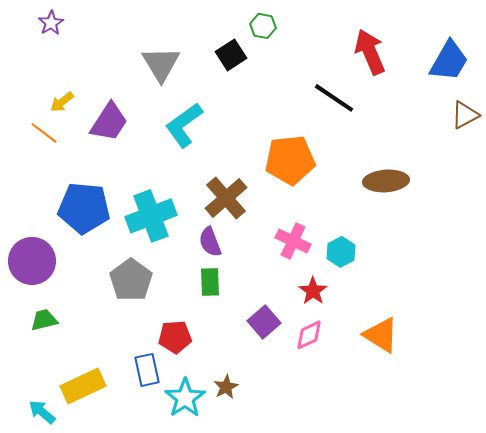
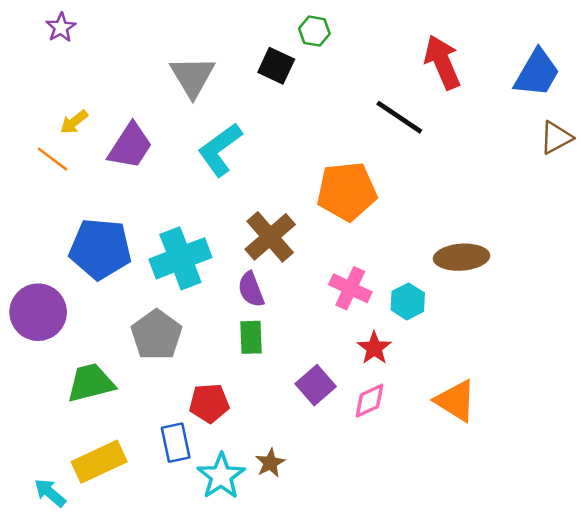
black square: (231, 55) -> (276, 66), turned -32
brown ellipse: (386, 181) -> (462, 257), moved
green trapezoid: (44, 320) -> (91, 383), moved, size x1.5

